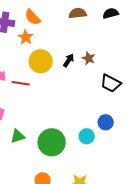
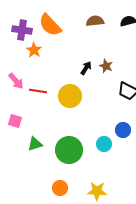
orange semicircle: (33, 17) -> (50, 25), size x1.4
orange star: (26, 37) -> (34, 50), moved
yellow circle: (41, 61) -> (70, 96), moved

